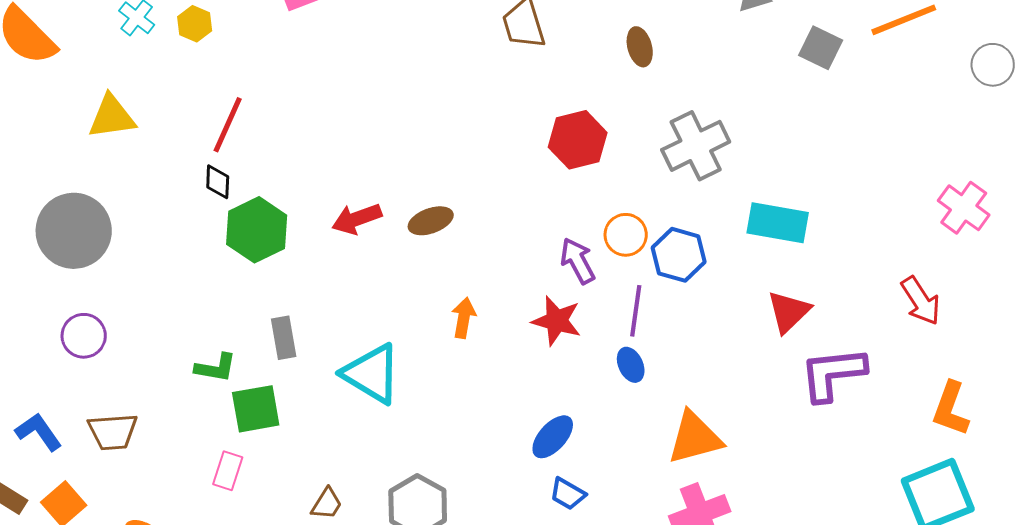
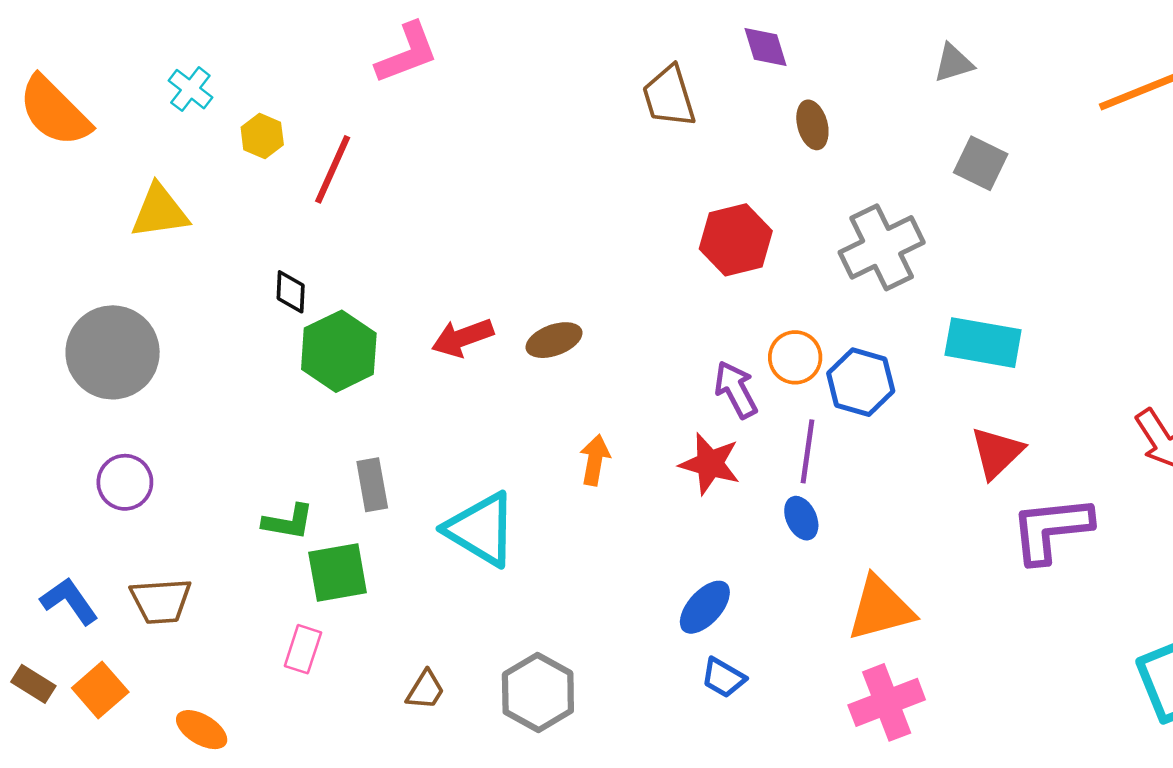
yellow hexagon: (195, 24) -> (262, 136), moved
gray square: (821, 48) -> (981, 163), moved
red line: (228, 125) -> (333, 169), moved

